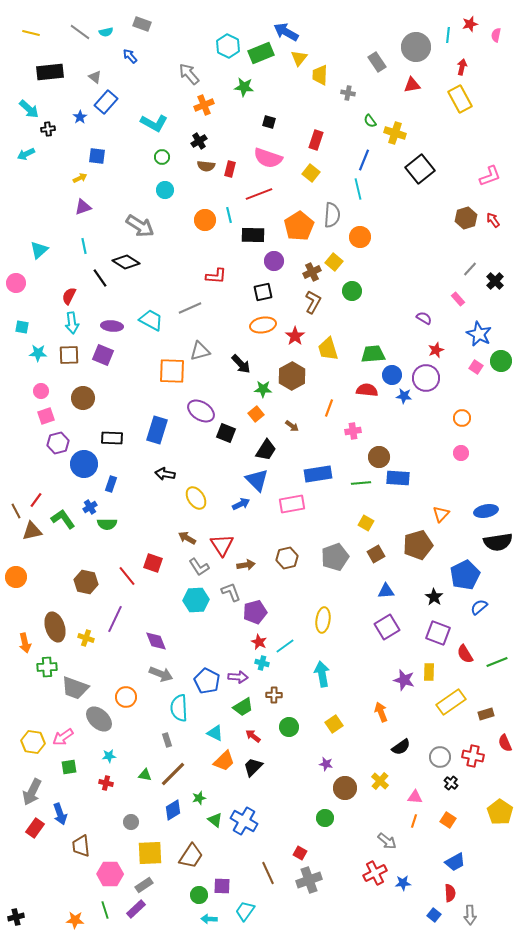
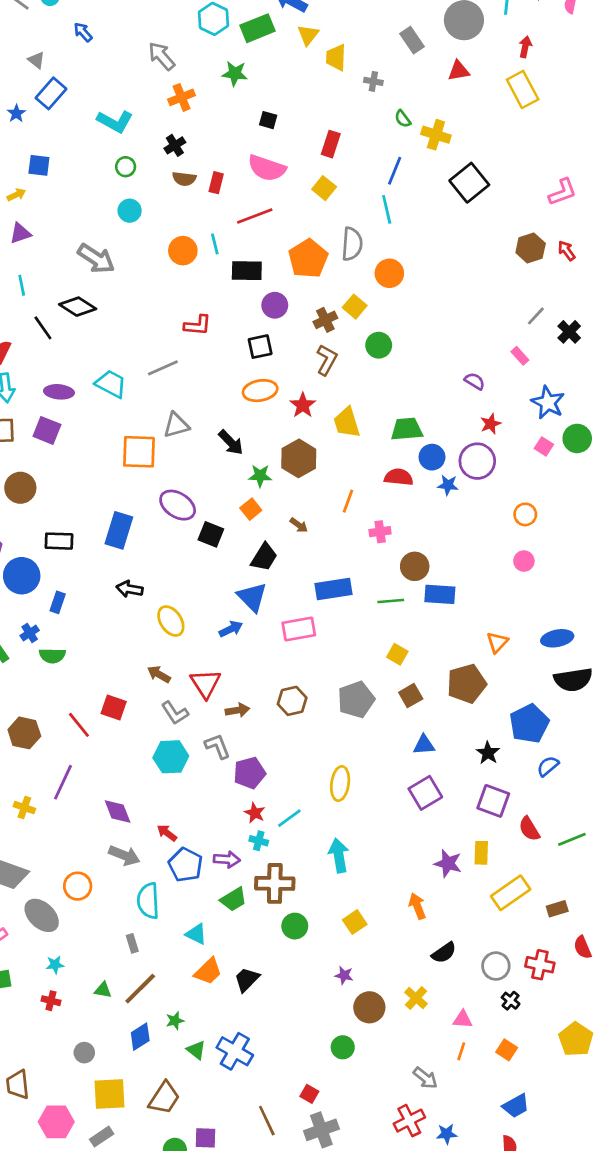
brown cross: (274, 695) -> (275, 883), size x1.8
red arrow: (253, 736) -> (167, 833), moved

